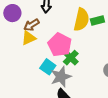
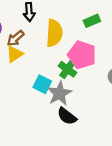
yellow semicircle: (81, 20) -> (54, 33), moved
pink pentagon: (60, 45) -> (82, 55), moved

